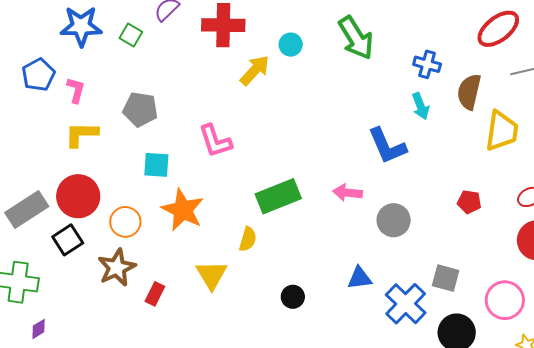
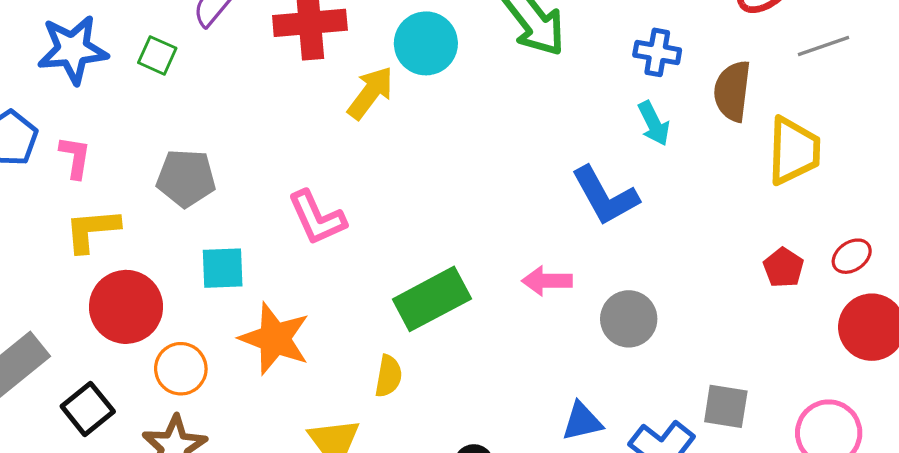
cyan circle: (291, 45) -> (426, 43), size x1.6
red circle: (78, 196) -> (126, 307), moved
red pentagon: (469, 202) -> (783, 268), moved, turned 30

